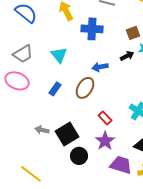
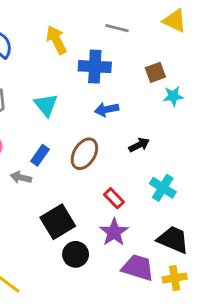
black arrow: (127, 56) -> (139, 145), moved
blue arrow: (100, 67) -> (107, 109), moved
gray arrow: (42, 130) -> (21, 177), moved

